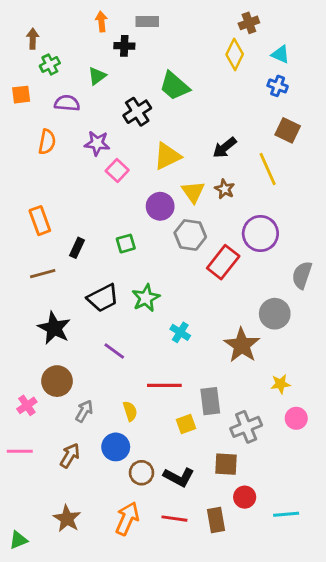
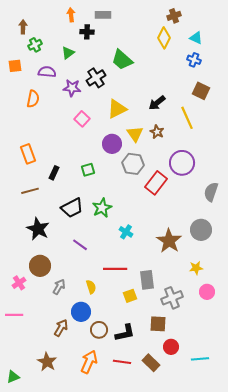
purple star: (97, 143) -> (72, 88), moved
gray circle: (275, 314) -> (201, 230), moved
brown arrow: (70, 456) -> (61, 328), moved
black L-shape: (179, 477) -> (125, 333), turned -40
brown rectangle: (216, 520) -> (151, 363), turned -36

